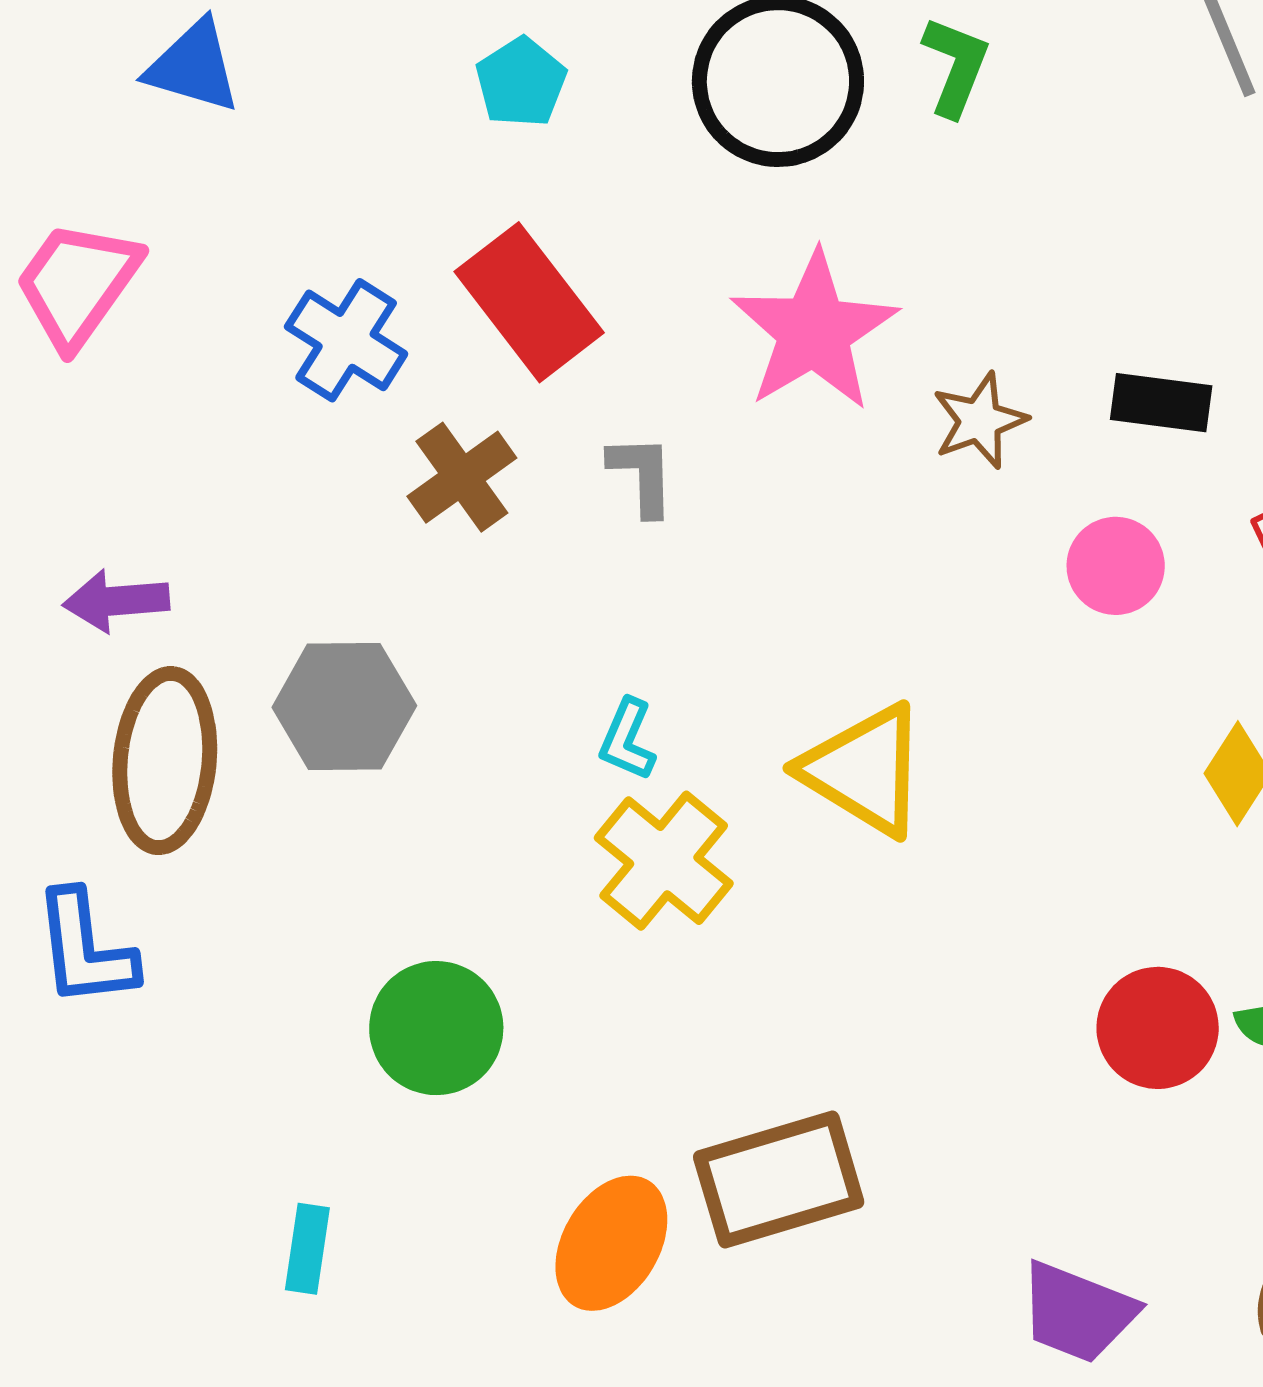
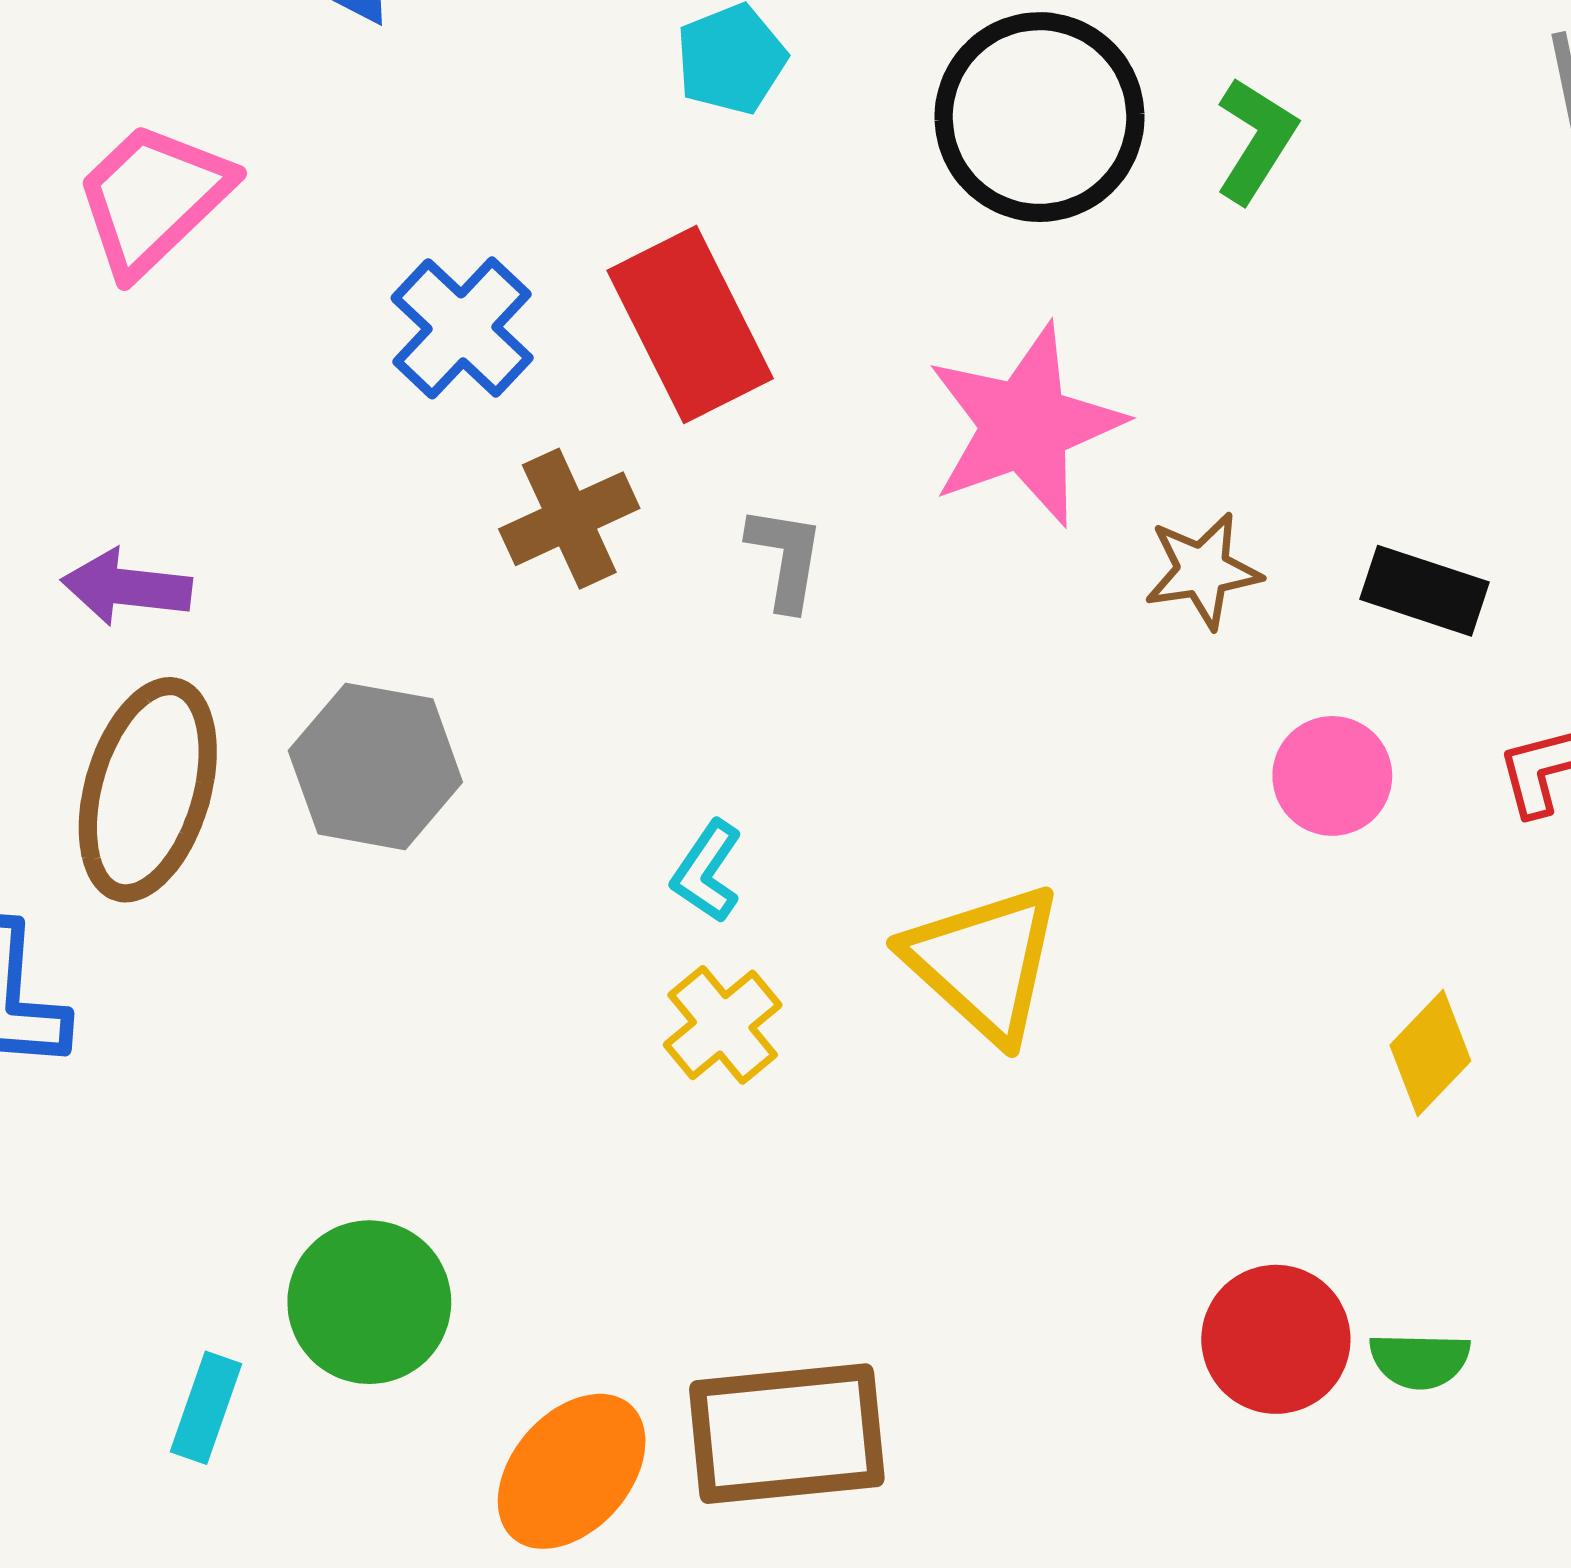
yellow cross: (664, 861) -> (723, 1025), size x0.7
green circle: (436, 1028) -> (369, 1302), moved

